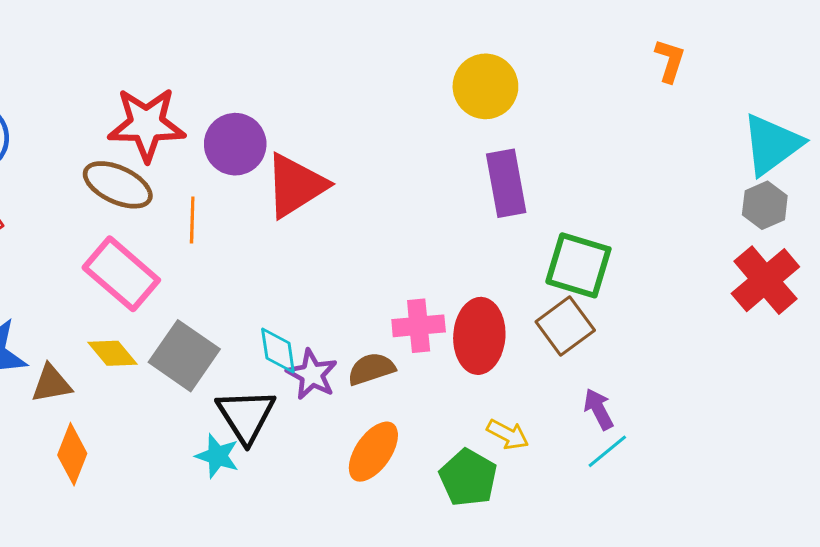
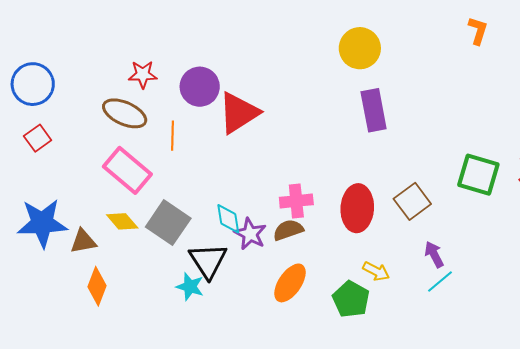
red star: (147, 124) -> (143, 74), size x0.6
green square: (578, 265) -> (478, 175), moved
pink cross: (419, 326) -> (296, 201), moved

